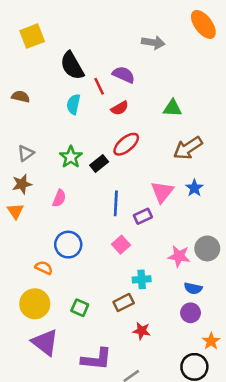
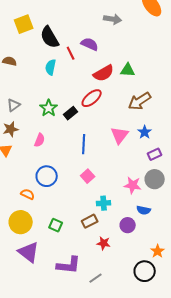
yellow square: (32, 36) -> (24, 24), moved
red semicircle: (120, 108) -> (104, 73), moved, size x1.5
purple rectangle: (143, 216) -> (155, 154), moved
purple circle: (191, 313) -> (128, 225), moved

